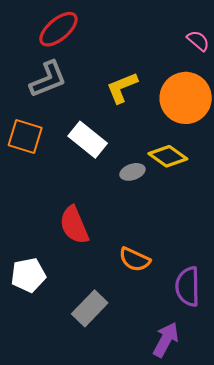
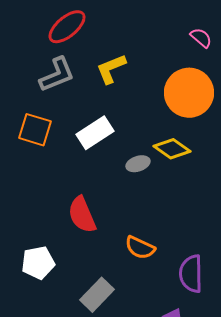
yellow L-shape: (122, 88) -> (111, 69), moved
white rectangle: (88, 140) -> (95, 133), turned -72

